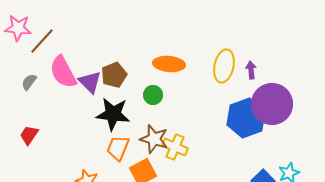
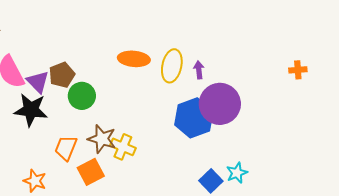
orange ellipse: (169, 64) -> (134, 59), moved
green circle: (153, 95) -> (82, 96), moved, size x1.4
black star: (113, 114) -> (31, 110), moved

